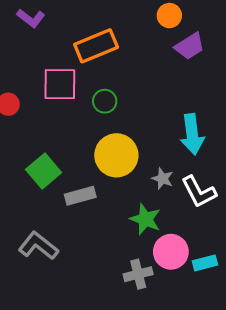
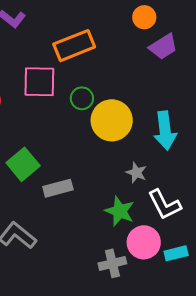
yellow circle: (116, 155) -> (112, 120), moved
white L-shape: (199, 192) -> (164, 205), moved

